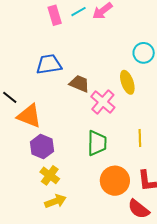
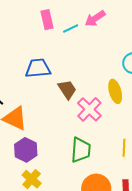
cyan line: (78, 12) -> (71, 29), moved
brown trapezoid: (79, 84) -> (67, 89), turned 30

